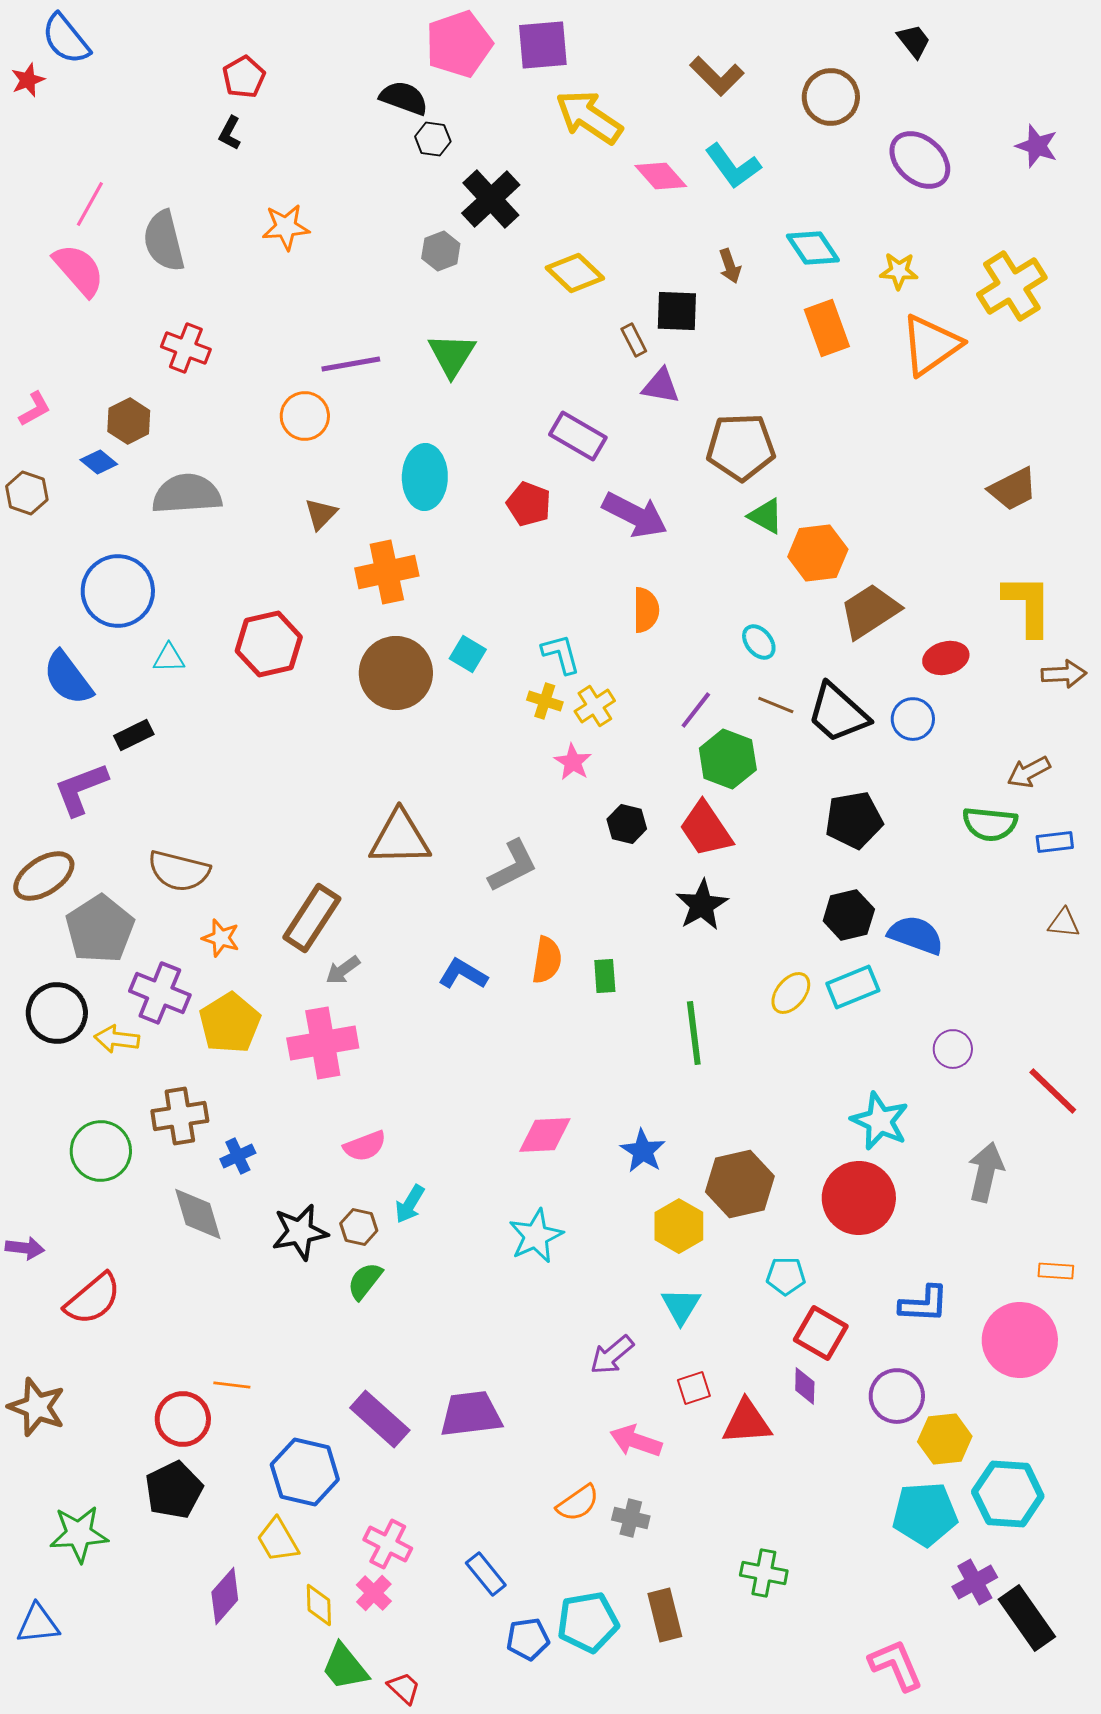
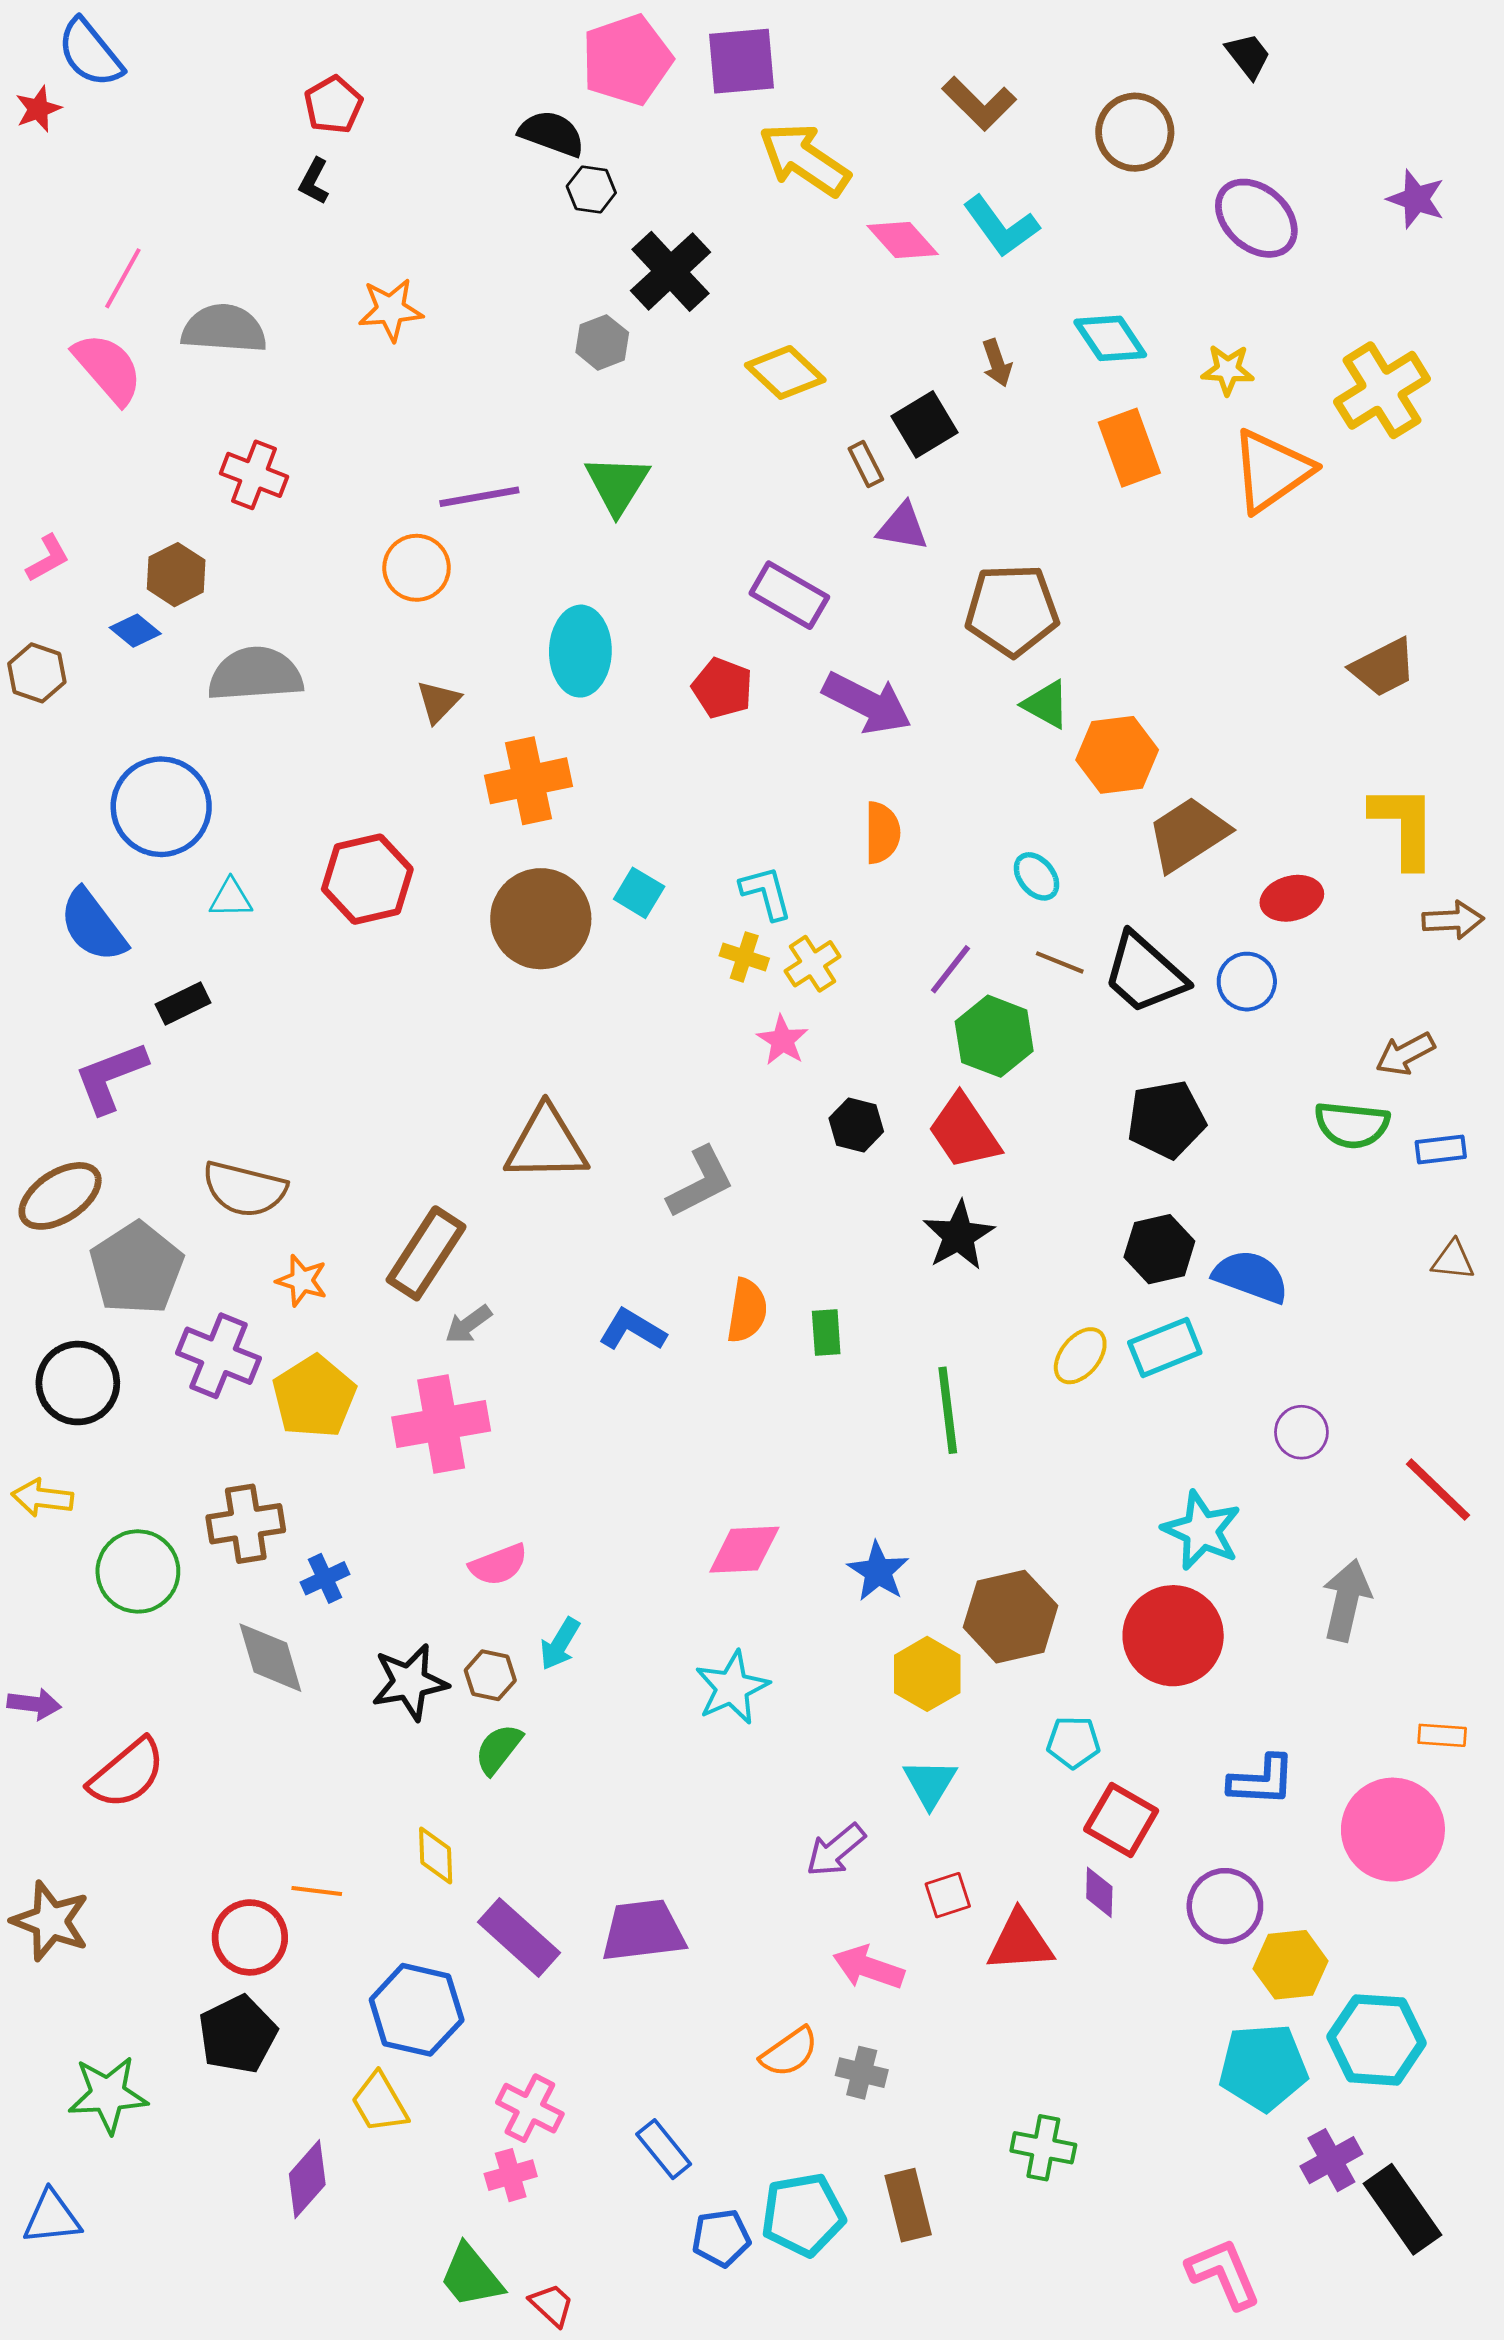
gray semicircle: (164, 241) -> (224, 329), turned 108
black square: (677, 311) -> (925, 424), turned -33
yellow arrow: (117, 1039) -> (42, 1498), moved
pink cross: (374, 1593) -> (511, 2175), turned 30
yellow diamond: (319, 1605) -> (436, 1856), moved

